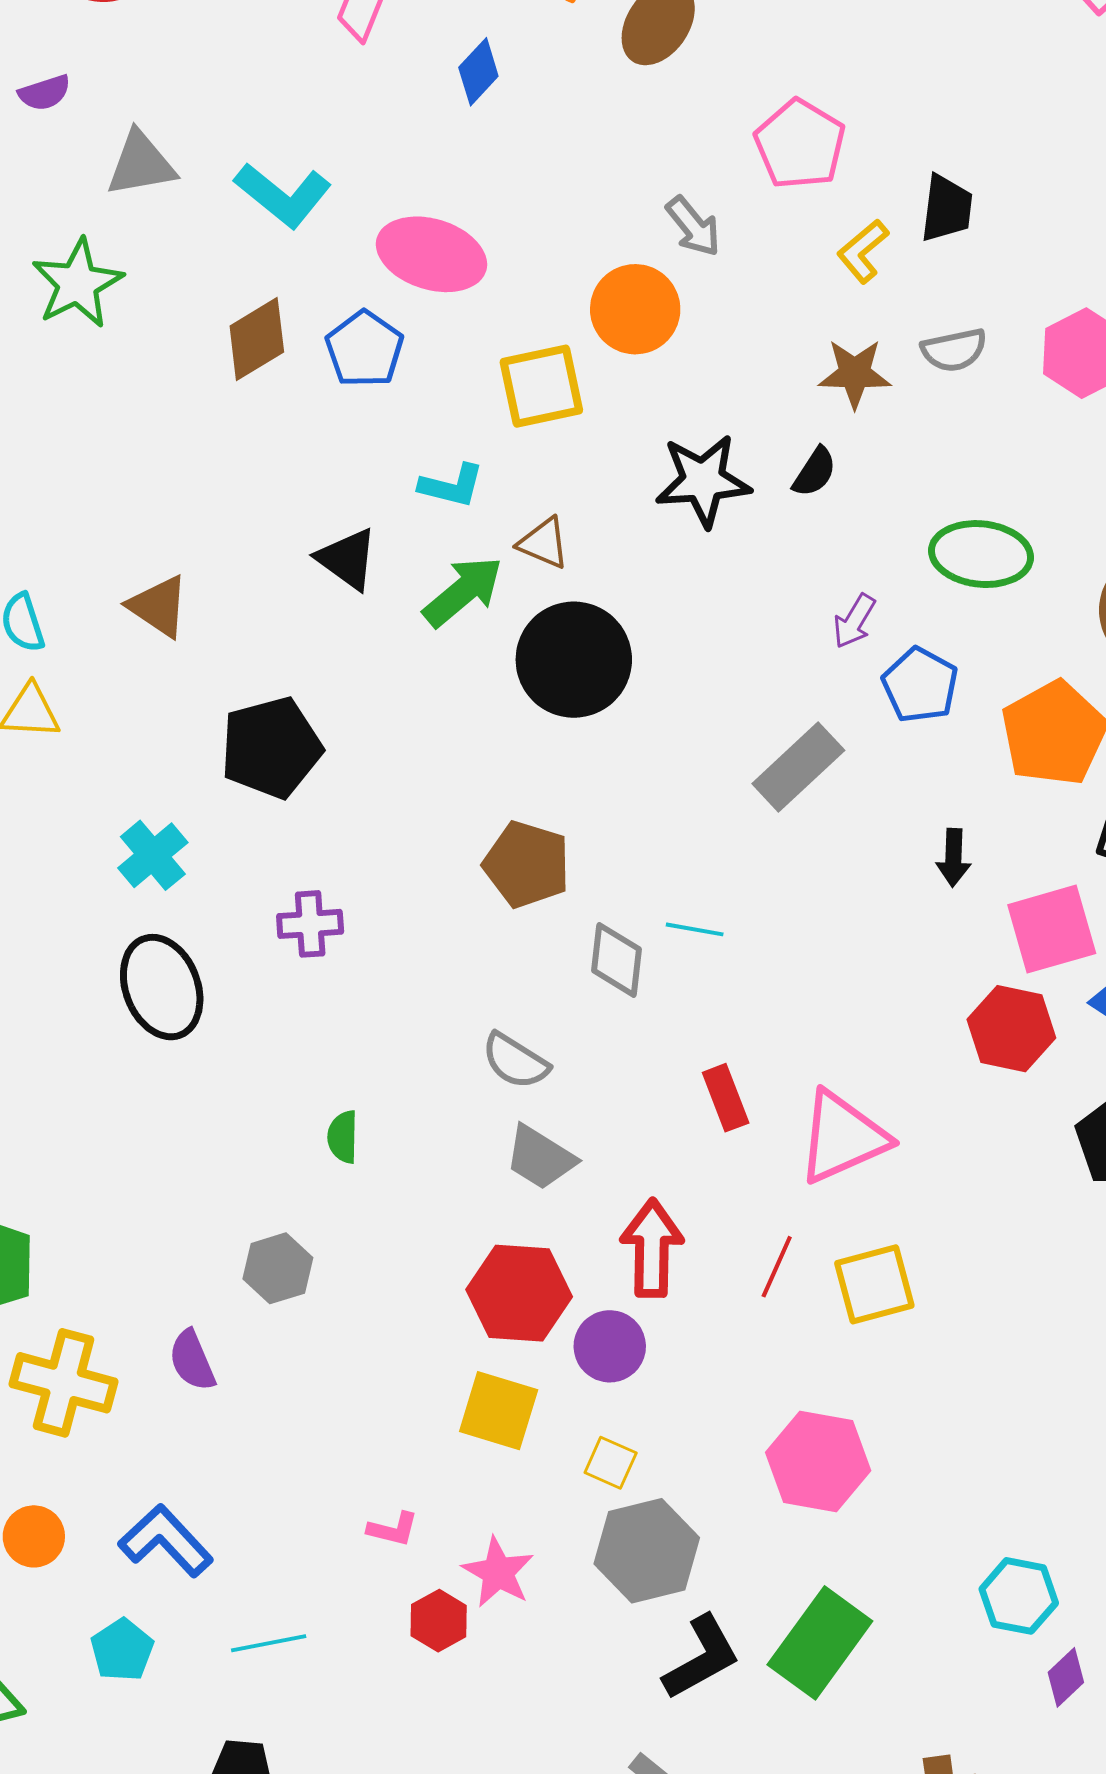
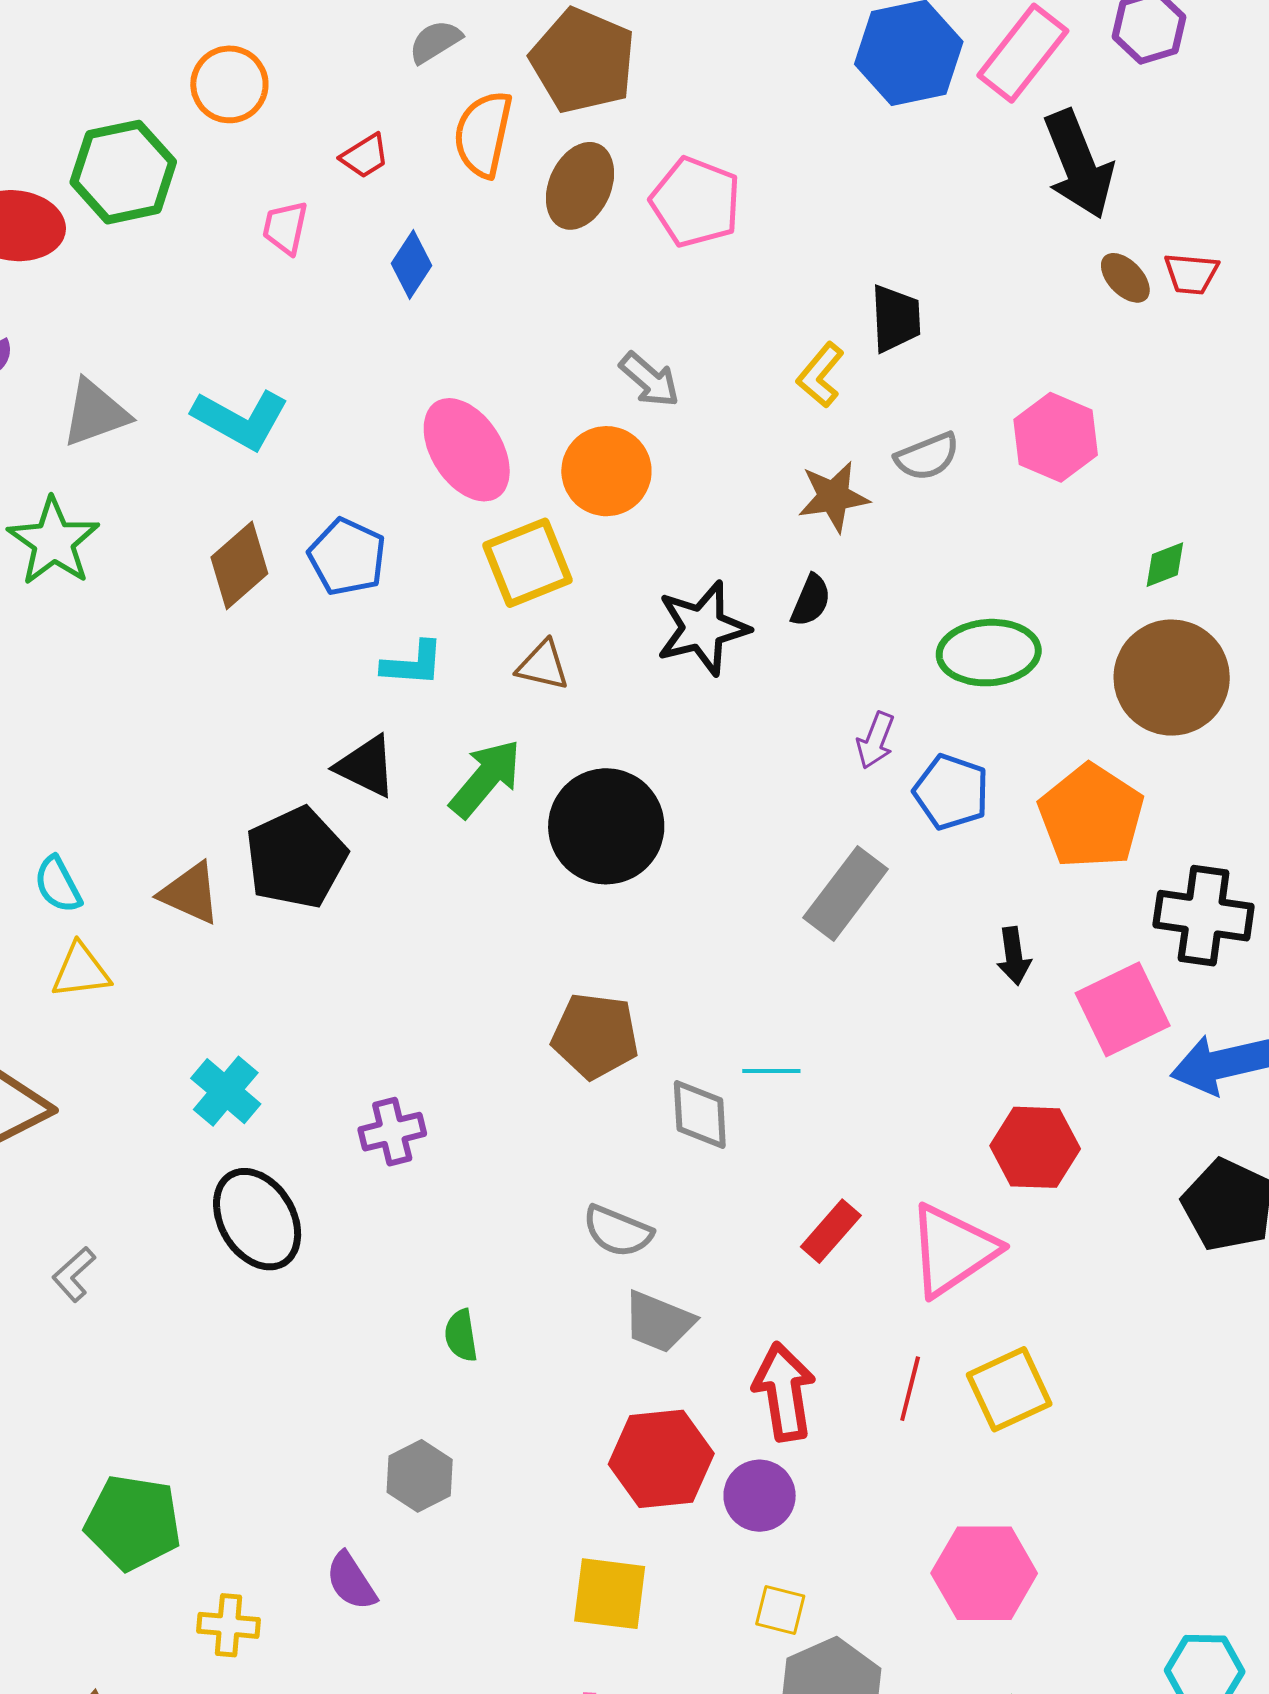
pink pentagon: (800, 144) -> (696, 202), moved
pink ellipse: (431, 254) -> (467, 450), moved, turned 50
cyan L-shape: (452, 486) -> (413, 664), moved
brown triangle: (544, 543) -> (543, 665), moved
brown triangle: (159, 606) -> (190, 893), moved
black pentagon: (271, 748) -> (296, 858), moved
red hexagon: (1011, 1029) -> (1035, 1147), moved
red rectangle: (726, 1098) -> (831, 1231), turned 72
yellow cross: (64, 1383) -> (229, 1625), size x0.6
yellow square: (499, 1411) -> (610, 1594), moved

